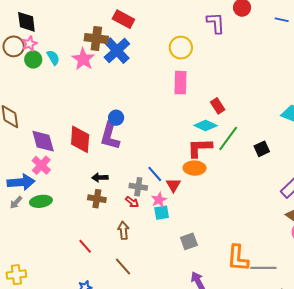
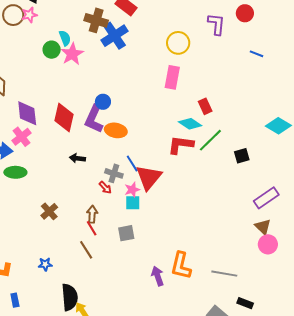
blue line: (282, 20) -> (256, 54), moved
cyan semicircle: (53, 58) -> (65, 38), moved
pink star: (83, 59) -> (72, 54), moved
green circle: (33, 60) -> (52, 50), moved
orange ellipse: (195, 168) -> (116, 130), moved
red triangle: (173, 185) -> (149, 177), size x1.8
brown cross: (97, 199) -> (49, 211), moved, turned 30
gray square: (189, 241) -> (126, 233), moved
red line: (85, 246) -> (92, 228), moved
orange L-shape: (238, 258) -> (181, 266), moved

